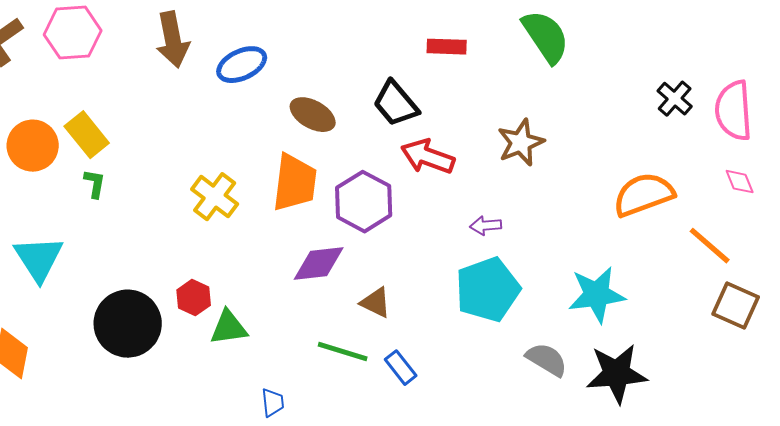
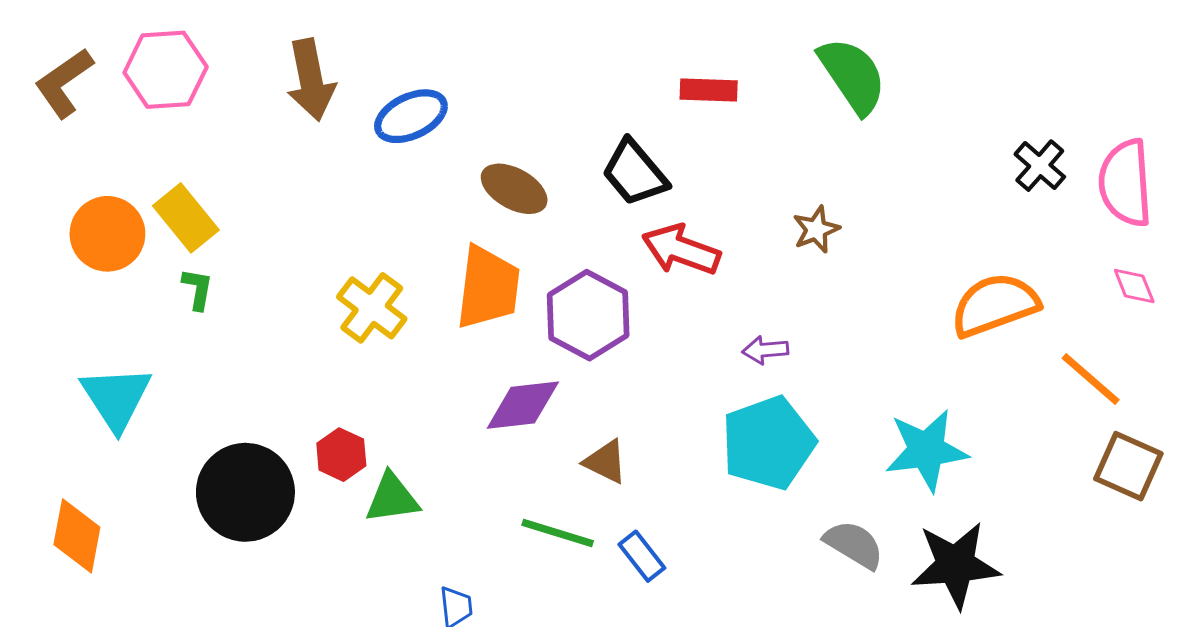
brown star: (521, 143) -> (816, 229), size x0.7

